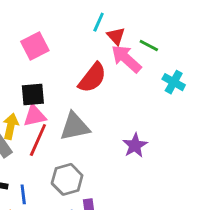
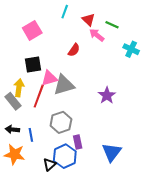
cyan line: (99, 22) -> (65, 12), moved
pink arrow: (126, 59) -> (97, 35), size x0.7
red semicircle: (92, 78) -> (74, 50), size x0.6
pink triangle: (35, 116) -> (49, 78), moved

